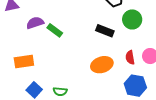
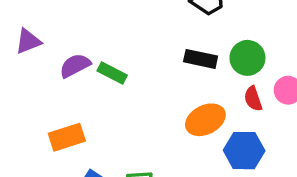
green circle: (132, 19) -> (247, 58), moved
blue hexagon: (135, 86) -> (244, 151), moved

